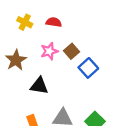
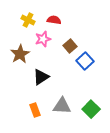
pink star: (49, 51) -> (43, 39), moved
black triangle: (39, 86) -> (41, 77), turned -42

